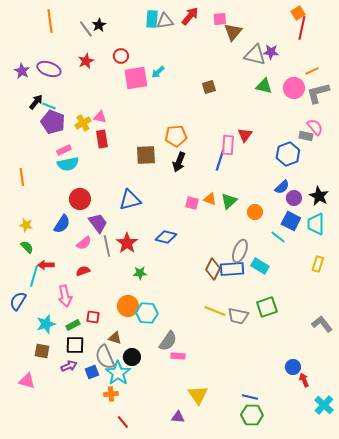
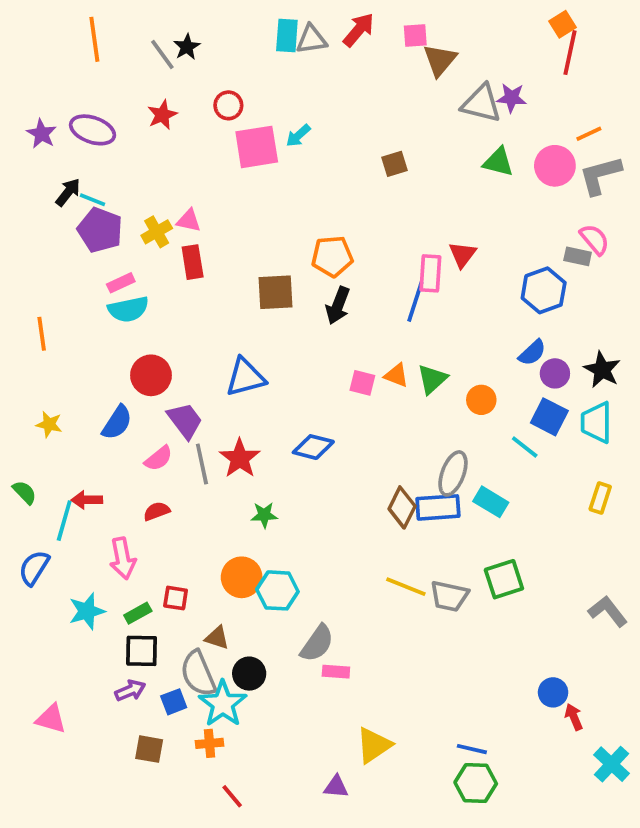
green semicircle: (27, 247) -> (25, 492), moved
brown square: (42, 351) -> (149, 749), moved
yellow triangle: (198, 395) -> (374, 745), turned 30

